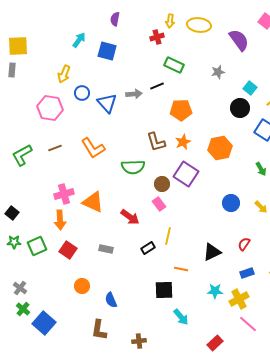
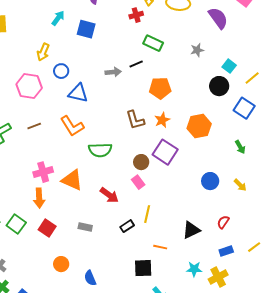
blue triangle: (107, 103) -> (78, 93), moved, turned -35
green semicircle: (133, 167) -> (100, 150), moved
green square: (37, 246) -> (16, 224), turned -30

